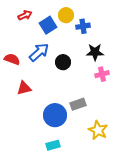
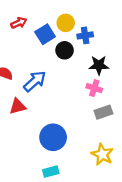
blue arrow: (39, 52) -> (35, 81), moved
black circle: (63, 62) -> (65, 50), moved
pink cross: (102, 74) -> (94, 88), moved, turned 32
gray rectangle: (78, 104) -> (103, 112), moved

